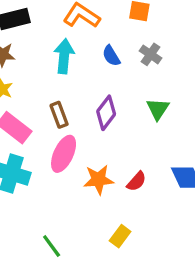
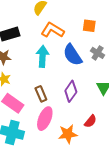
blue semicircle: (111, 56) -> (73, 55), size x1.6
red semicircle: (136, 181) -> (90, 121), moved

